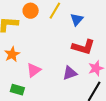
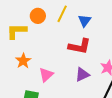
red L-shape: (83, 47) -> (80, 46), moved

